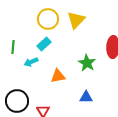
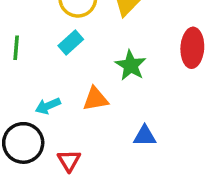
cyan arrow: (31, 62) -> (48, 106), moved
green star: (87, 63) -> (131, 65), moved

